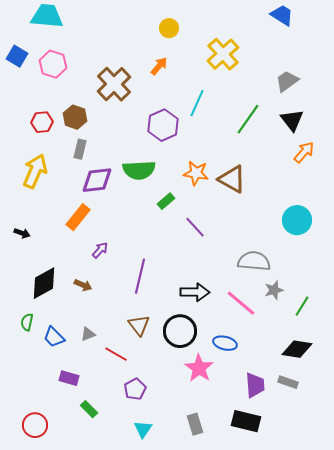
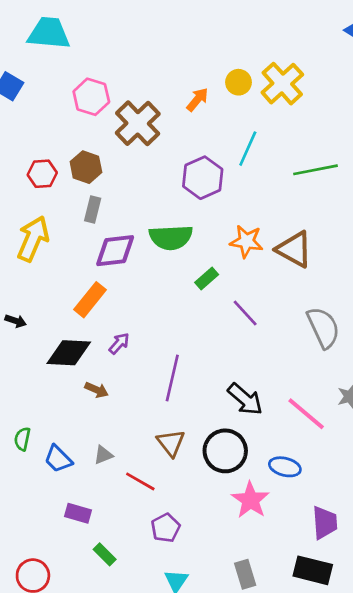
yellow circle: (169, 28) -> (238, 82), moved
pink hexagon: (53, 64) -> (91, 97), moved
green line: (248, 119) -> (315, 170), turned 44
gray semicircle: (254, 261) -> (323, 328), moved, turned 60
black diamond: (44, 283) -> (69, 353), moved, turned 32
black arrow: (195, 292) -> (245, 399), turned 40

